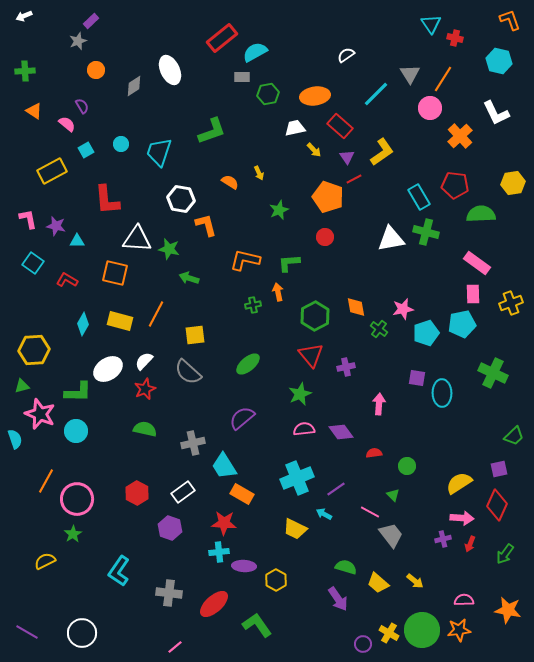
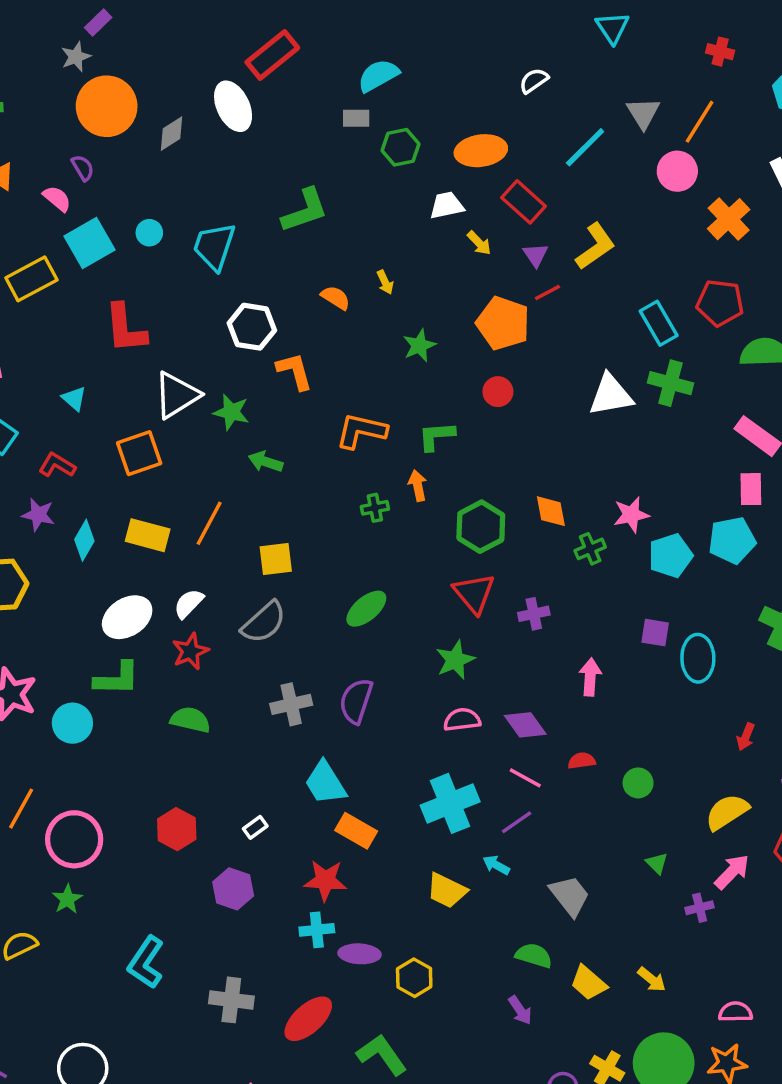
cyan triangle: (431, 24) -> (612, 28), moved
red rectangle: (222, 38) -> (272, 55), moved
orange circle: (96, 70) -> (107, 106), size x2.0
cyan square: (86, 150) -> (90, 243), size x1.8
purple star: (56, 226) -> (38, 515), moved
white triangle: (137, 239) -> (177, 395), turned -36
cyan triangle: (77, 241) -> (74, 398), turned 42
orange square: (115, 273) -> (139, 453), turned -32
green cross: (379, 329) -> (590, 549), turned 30
gray semicircle: (188, 372) -> (264, 622), turned -84
green L-shape: (78, 392) -> (117, 679), moved
purple semicircle: (242, 418) -> (356, 701), turned -32
gray cross: (193, 443) -> (291, 704), moved
white rectangle: (183, 492) -> (255, 827), size x0.6
green triangle: (393, 495) -> (657, 863), moved
pink line: (370, 512) -> (525, 778), moved
pink arrow: (462, 518) -> (732, 872), turned -50
gray trapezoid: (391, 535) -> (570, 896), moved
red arrow: (470, 544) -> (746, 737), moved
purple arrow: (338, 599) -> (520, 1010), size x0.7

